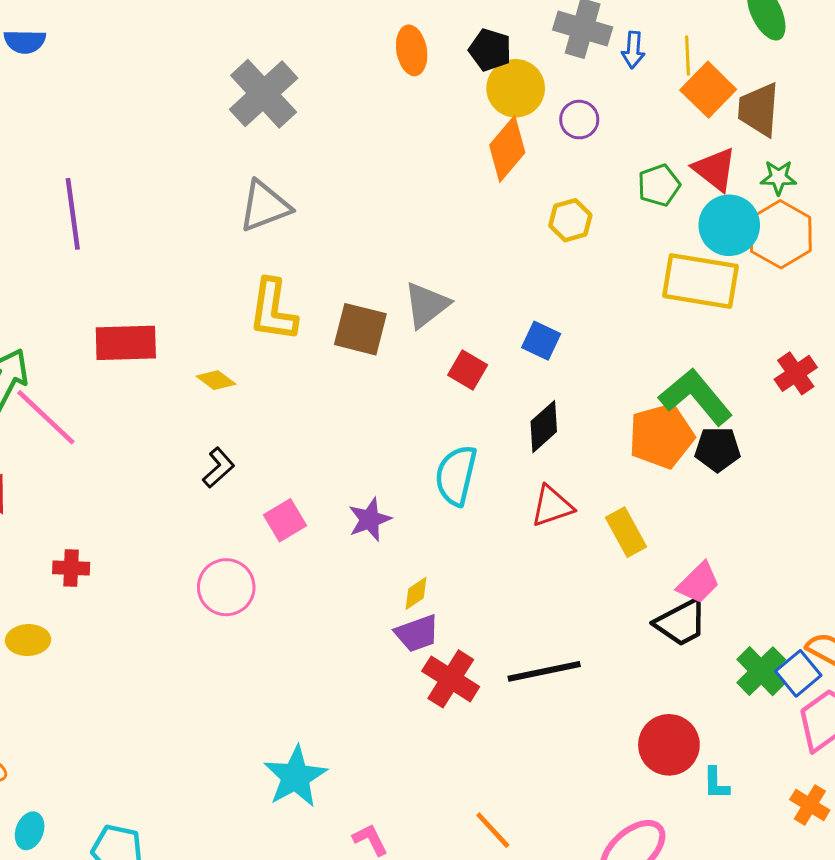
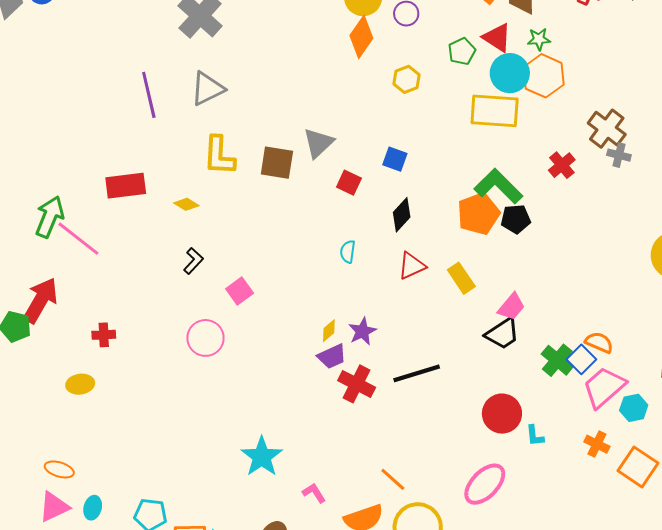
purple line: (73, 214) -> (149, 95), moved
cyan semicircle: (456, 475) -> (348, 252), size x0.6
purple star: (370, 519) -> (362, 331), moved

